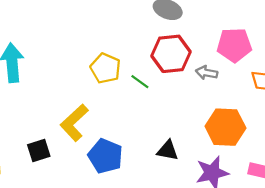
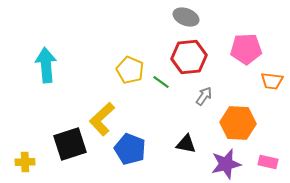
gray arrow: (207, 73) -> (204, 96), moved, turned 114
black square: (39, 150) -> (70, 144), size x1.6

